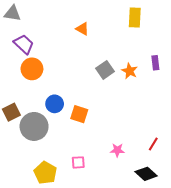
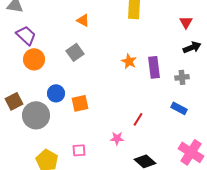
purple rectangle: (155, 63) -> (154, 67), moved, size x1.5
gray square: (105, 70) -> (75, 52), moved
orange square: (79, 114) -> (80, 103), turned -30
red line: (153, 144) -> (138, 119), moved

